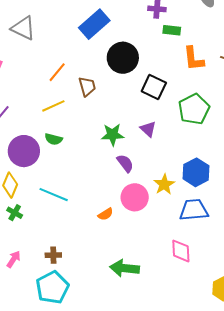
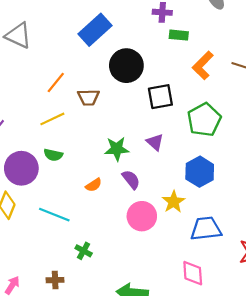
orange L-shape: (194, 59) -> (203, 65), turned 52
brown trapezoid: (87, 86) -> (88, 97), turned 105
black square: (154, 87) -> (160, 97), turned -35
blue hexagon: (196, 172) -> (200, 172), moved
green cross: (15, 213) -> (84, 251), moved
orange semicircle: (106, 214) -> (94, 185), moved

